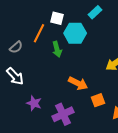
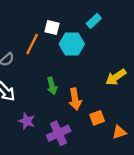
green arrow: (57, 49) -> (52, 86), moved
orange arrow: (78, 83) -> (75, 99), turned 54

